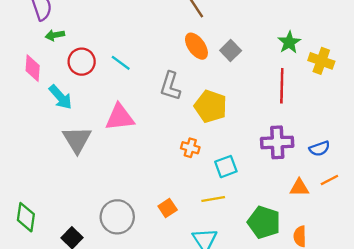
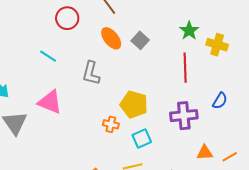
red circle: (82, 62) -> (67, 18), moved
yellow pentagon: (211, 106) -> (134, 104), moved
pink triangle: (120, 117) -> (50, 102), turned 32
blue semicircle: (320, 149) -> (220, 101), moved, turned -36
orange line: (329, 180) -> (230, 157), moved

